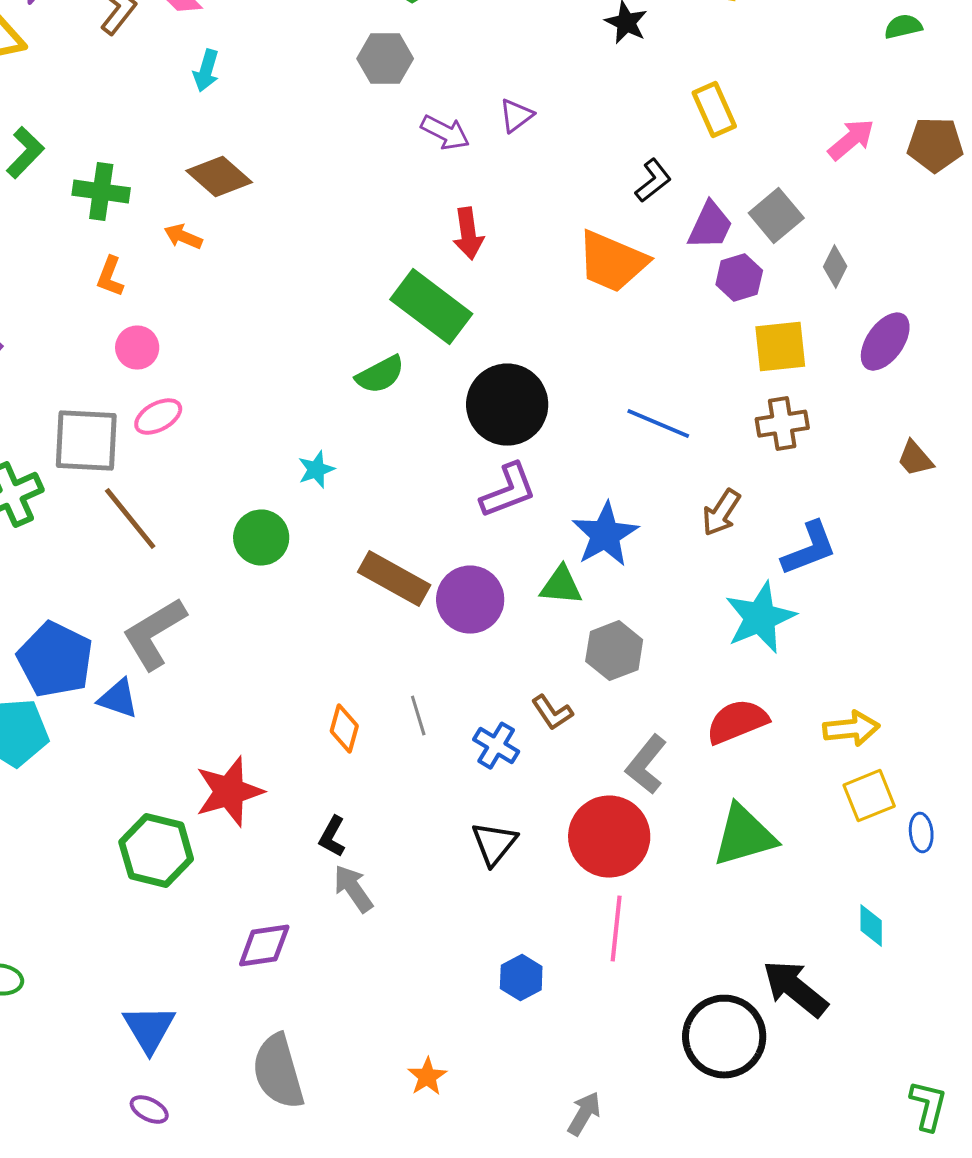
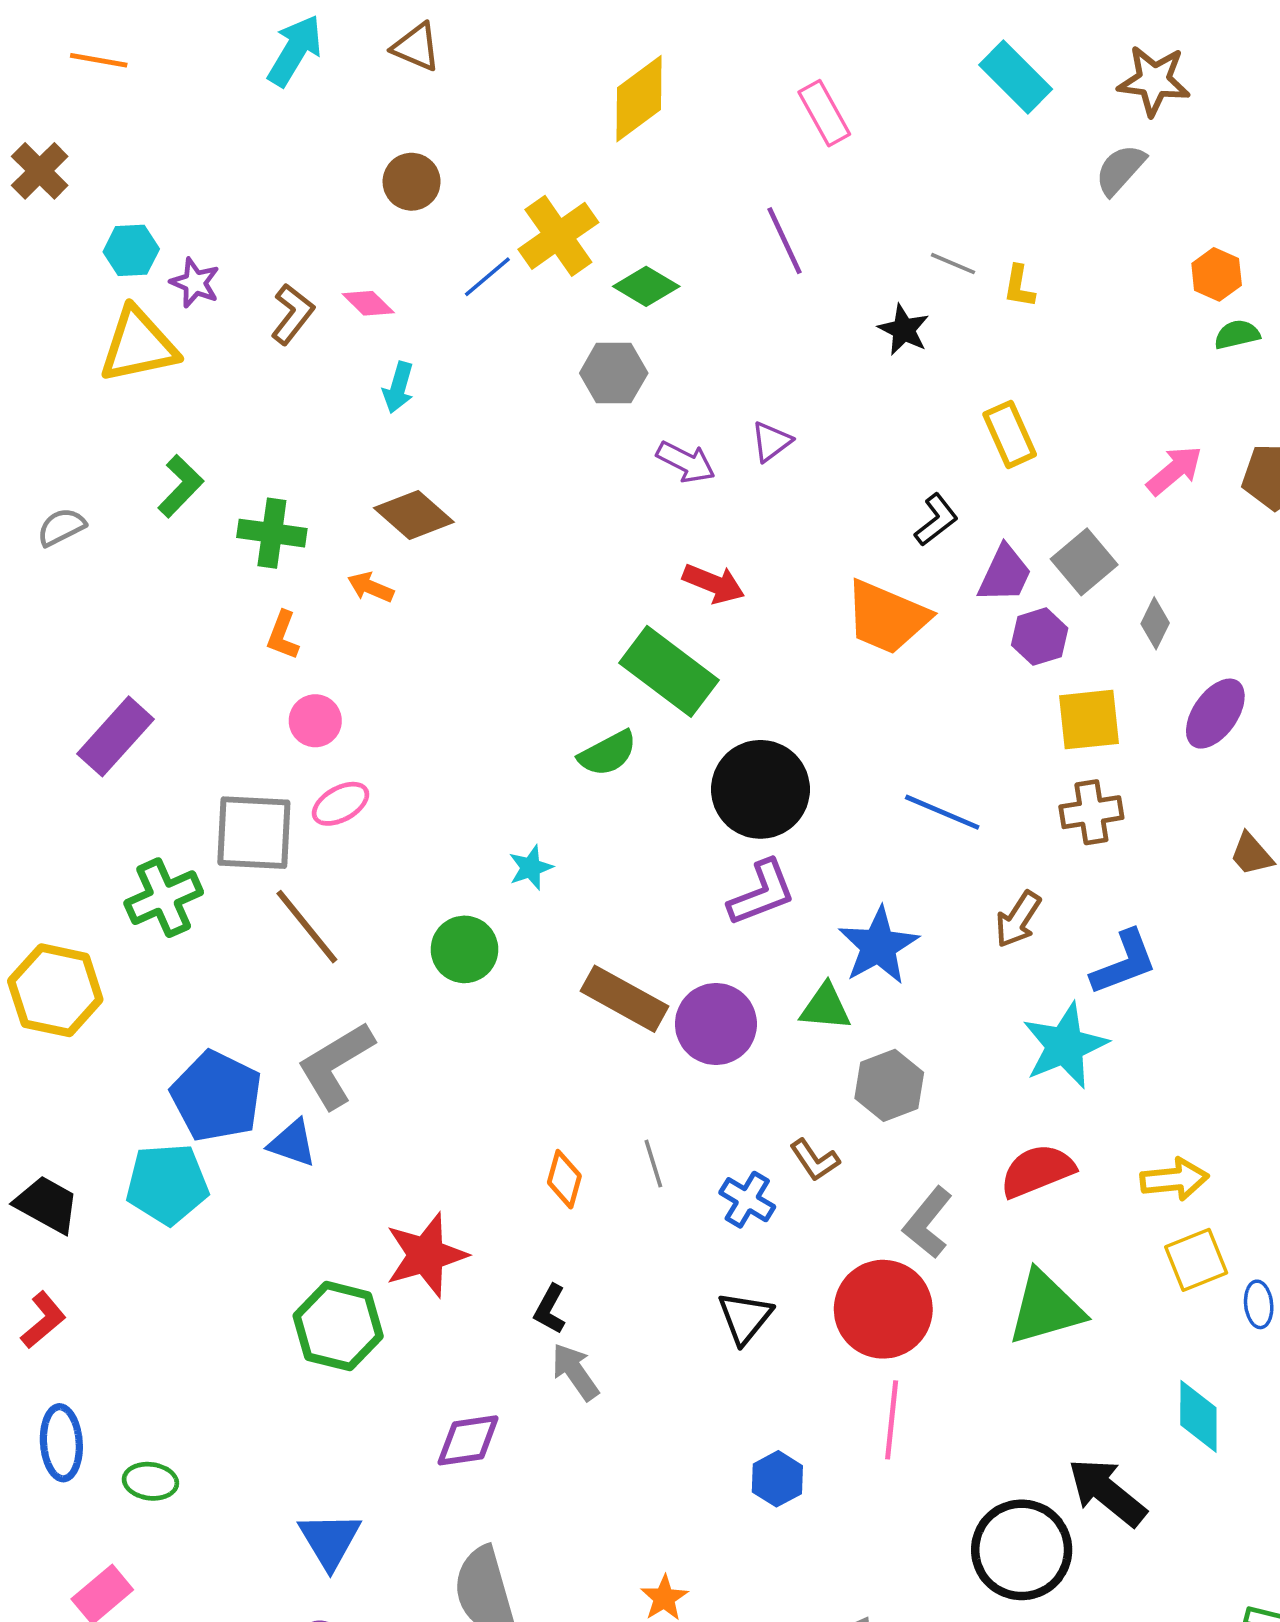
red arrow: (468, 234) -> (714, 584), turned -60
cyan diamond: (871, 926) -> (1198, 1416), size x1.4

